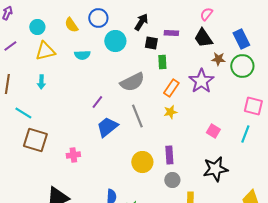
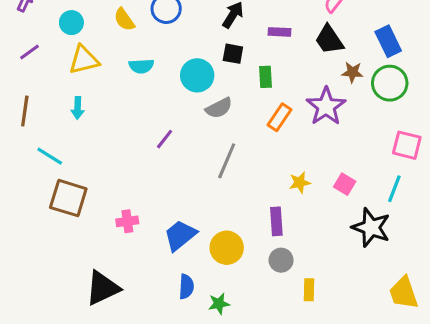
cyan circle: (115, 41) -> (197, 75), moved
black square: (151, 43) -> (233, 54), moved
gray semicircle: (132, 82) -> (219, 108), size x0.7
yellow star: (170, 112) -> (300, 183), moved
gray line: (137, 116) -> (227, 161), turned 45
blue trapezoid: (107, 127) -> (180, 235), moved
yellow circle: (142, 162) -> (227, 248), moved
black star: (215, 169) -> (371, 228), moved, turned 30

